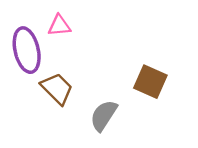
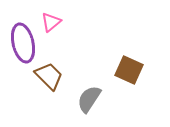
pink triangle: (59, 26) -> (51, 22), turned -35

